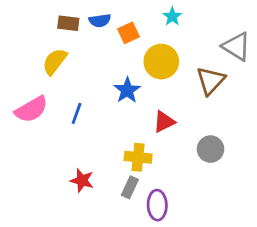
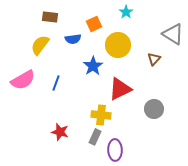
blue semicircle: (100, 21) -> (73, 39), moved
brown triangle: (211, 81) -> (154, 59), size x0.6
red triangle: (164, 122) -> (120, 89), size x1.4

